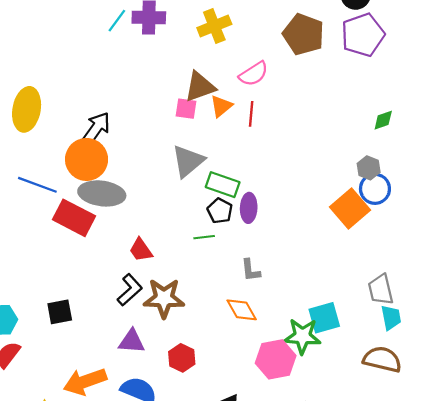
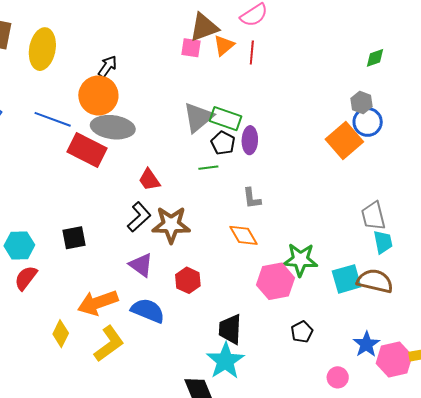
black arrow: (96, 128) -> (107, 66), size x0.7
gray triangle: (188, 161) -> (198, 117), moved
cyan square: (324, 318) -> (347, 279), moved
purple triangle: (132, 341) -> (141, 265), turned 32

